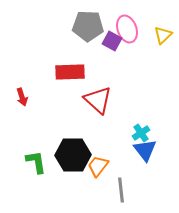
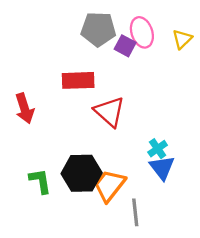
red arrow: (22, 97) -> (25, 108), size x1.5
orange trapezoid: (98, 166) -> (110, 186), size x1.4

